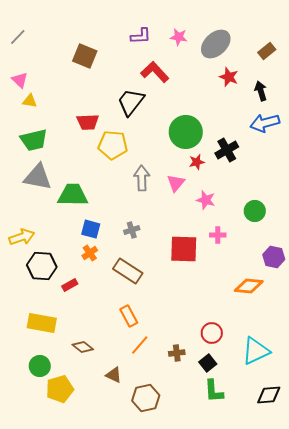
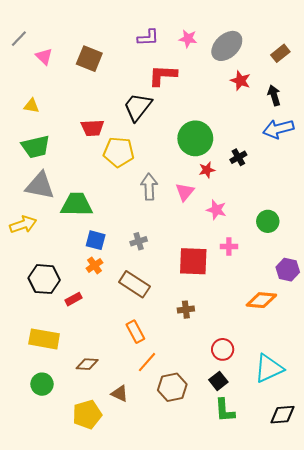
red L-shape: (155, 72) -> (163, 75), turned -44
pink triangle: (20, 80) -> (44, 56), moved
black cross: (227, 150) -> (238, 157), size x0.7
yellow arrow: (22, 237) -> (23, 224), moved
brown diamond: (83, 347) -> (87, 364), turned -35
brown cross: (177, 353) -> (186, 310), moved
yellow pentagon: (60, 389) -> (87, 415), moved
brown hexagon: (146, 398) -> (172, 387), moved

